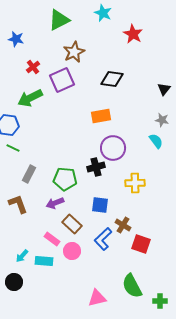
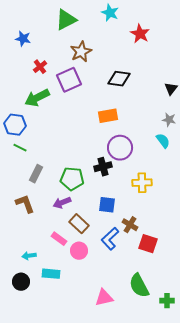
cyan arrow: (22, 256) -> (29, 256), turned 40
cyan rectangle: (44, 261) -> (51, 274), moved

